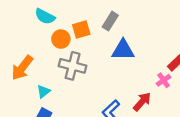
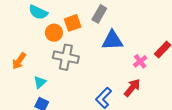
orange arrow: (22, 68) -> (19, 61), size x0.7
pink cross: (164, 80) -> (140, 61), moved

